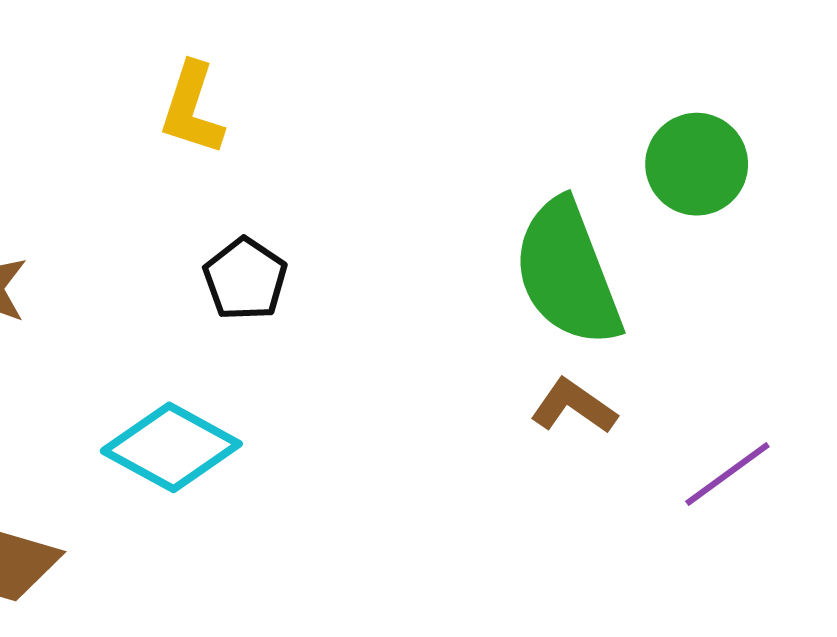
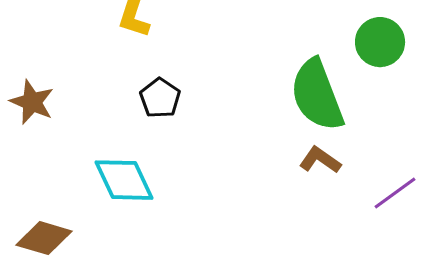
cyan diamond: (171, 447) -> (124, 180), turned 36

